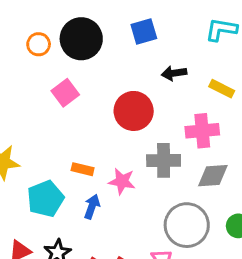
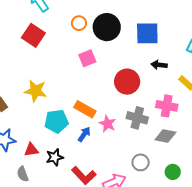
blue square: (144, 31) -> (147, 33), size x1.4
orange rectangle: (83, 169) -> (85, 109), size x1.5
gray circle: (187, 225) -> (141, 162), size x0.6

